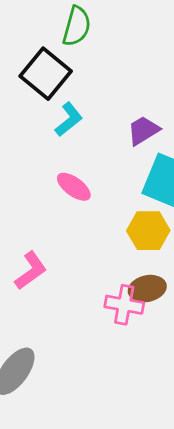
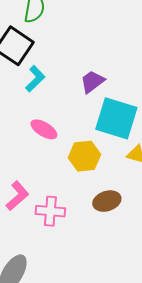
yellow hexagon: (148, 231) -> (84, 156), moved
pink cross: (124, 305) -> (50, 211), moved

